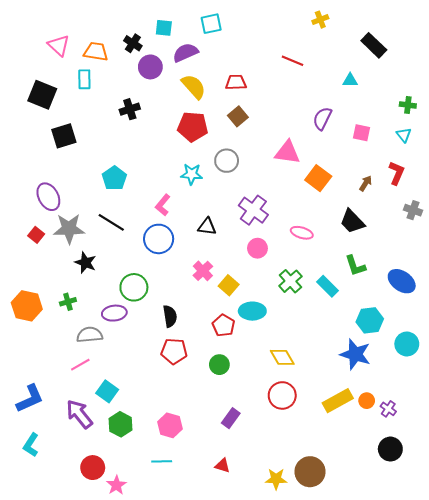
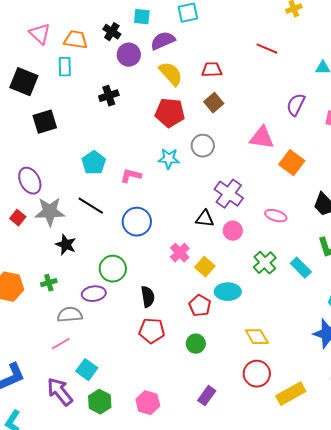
pink L-shape: (163, 205) -> (131, 176), moved, turned 65
black triangle: (207, 227) -> (205, 219), moved
yellow rectangle: (338, 401) -> (291, 394), moved

